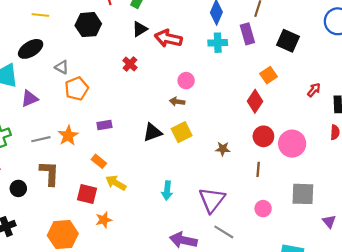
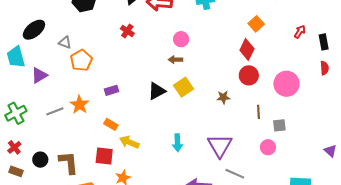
red circle: (263, 136) -> (249, 75), moved
brown L-shape: (50, 173) -> (69, 163), moved
gray square: (303, 194) -> (279, 125), moved, size x0.6

